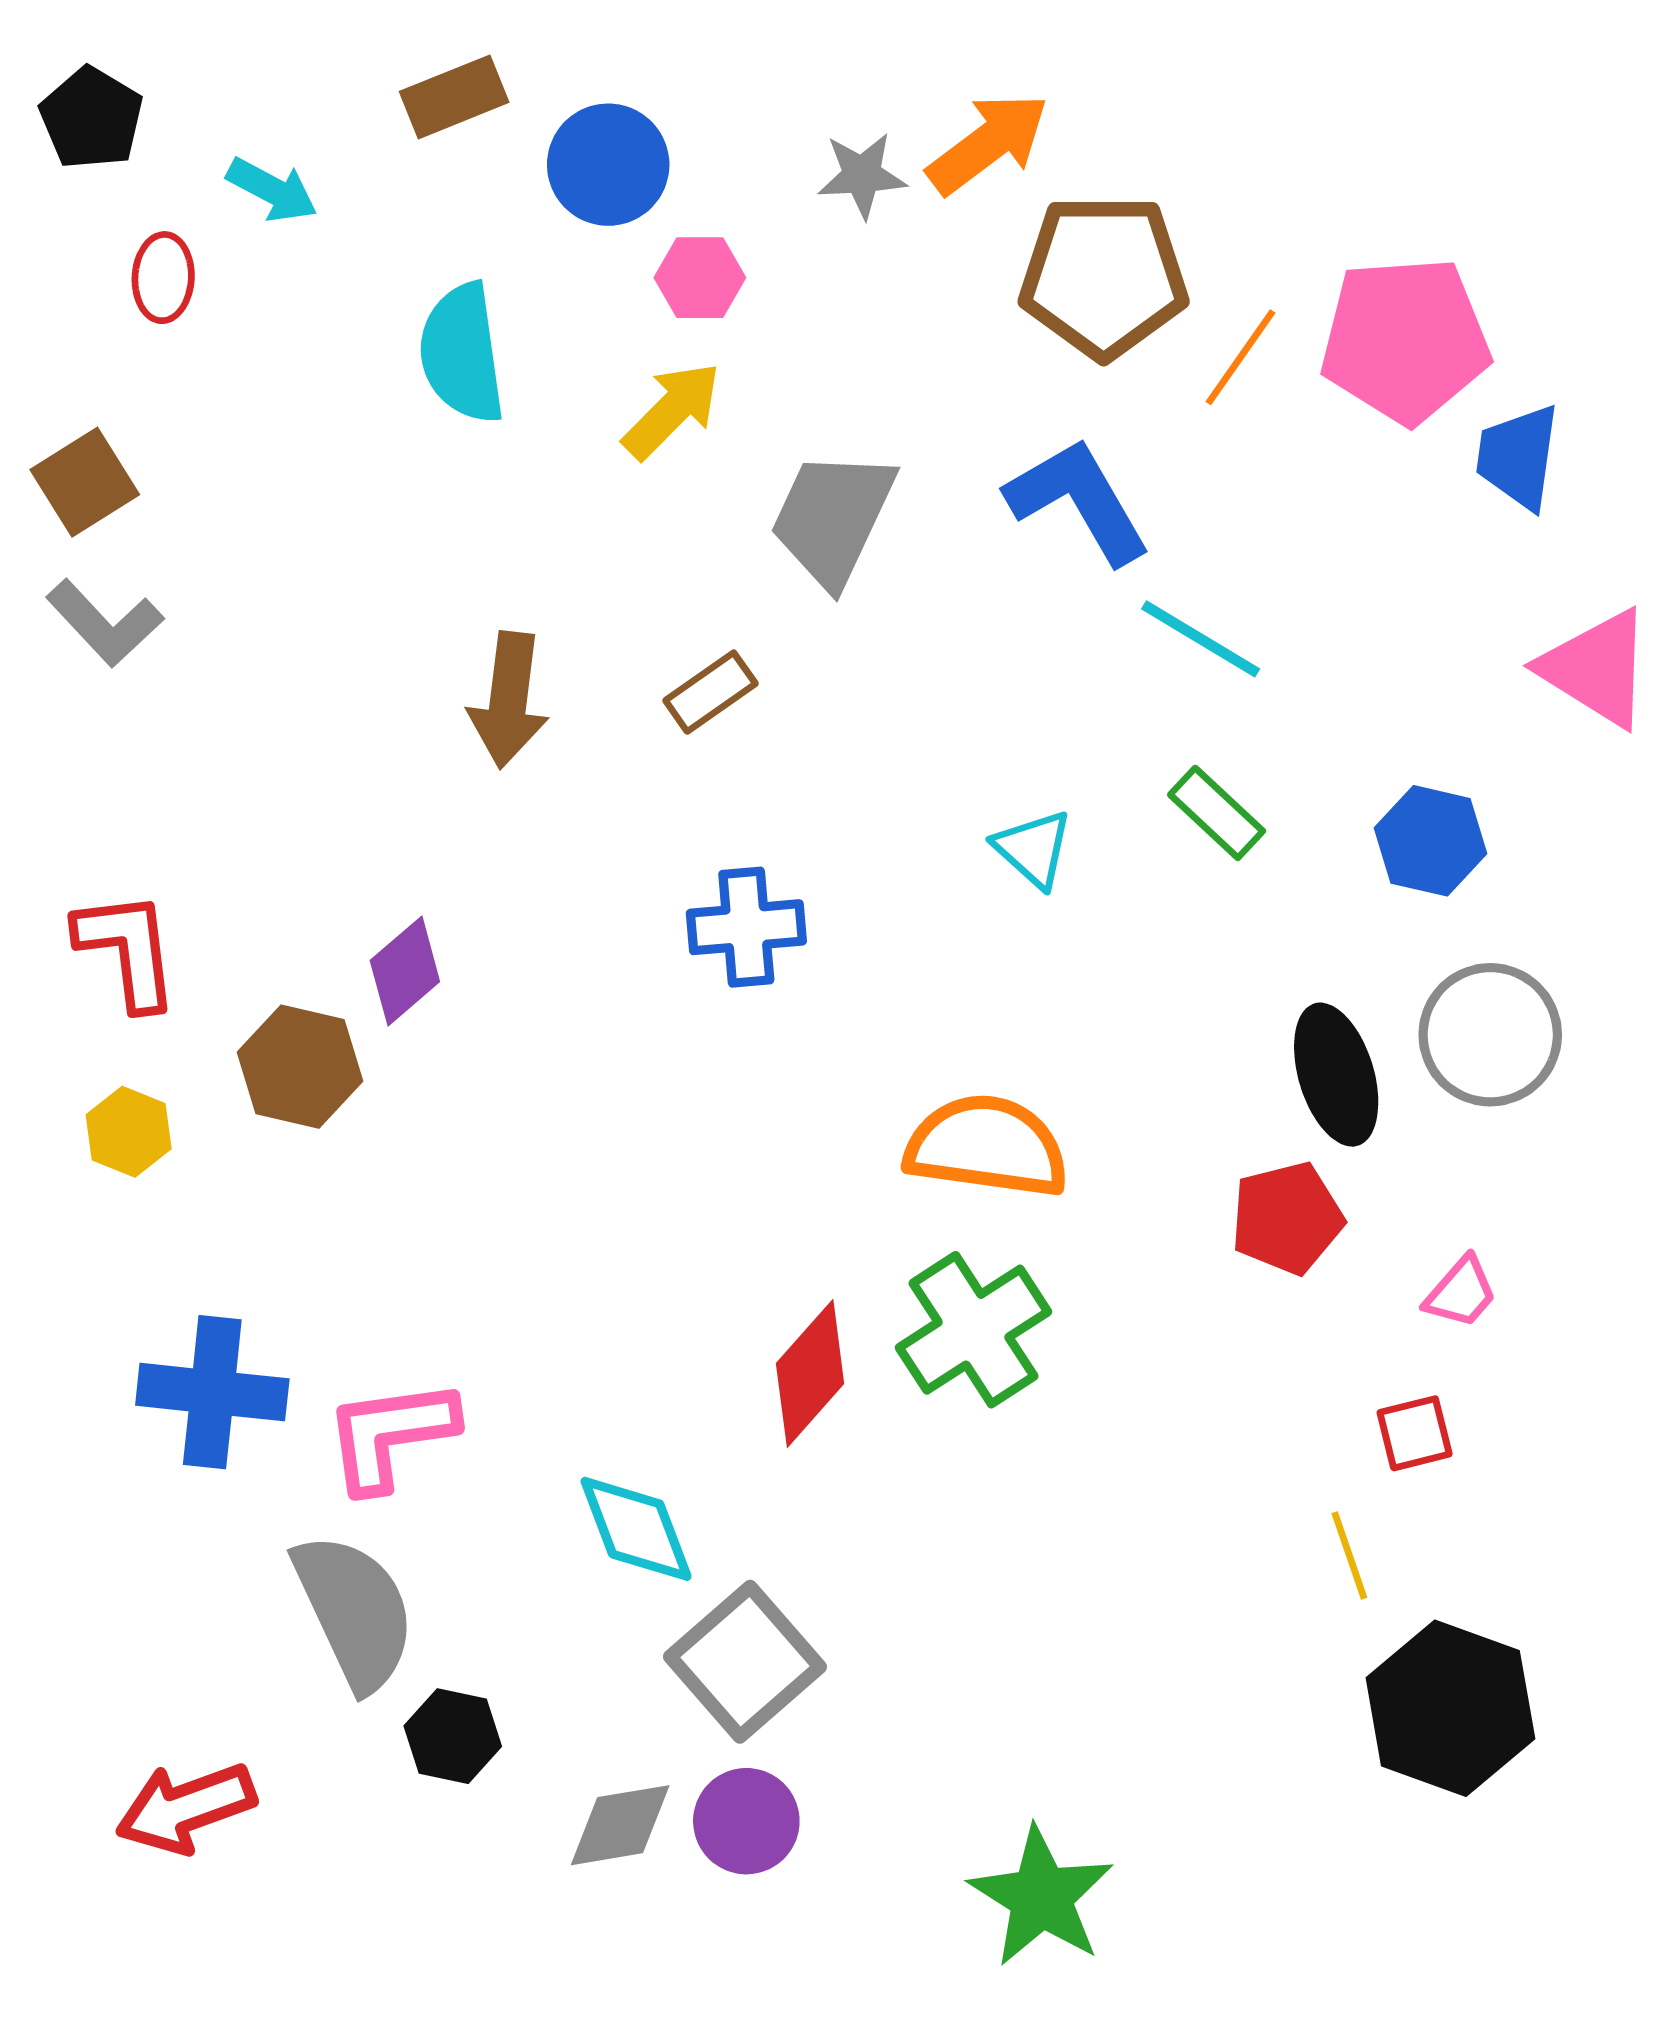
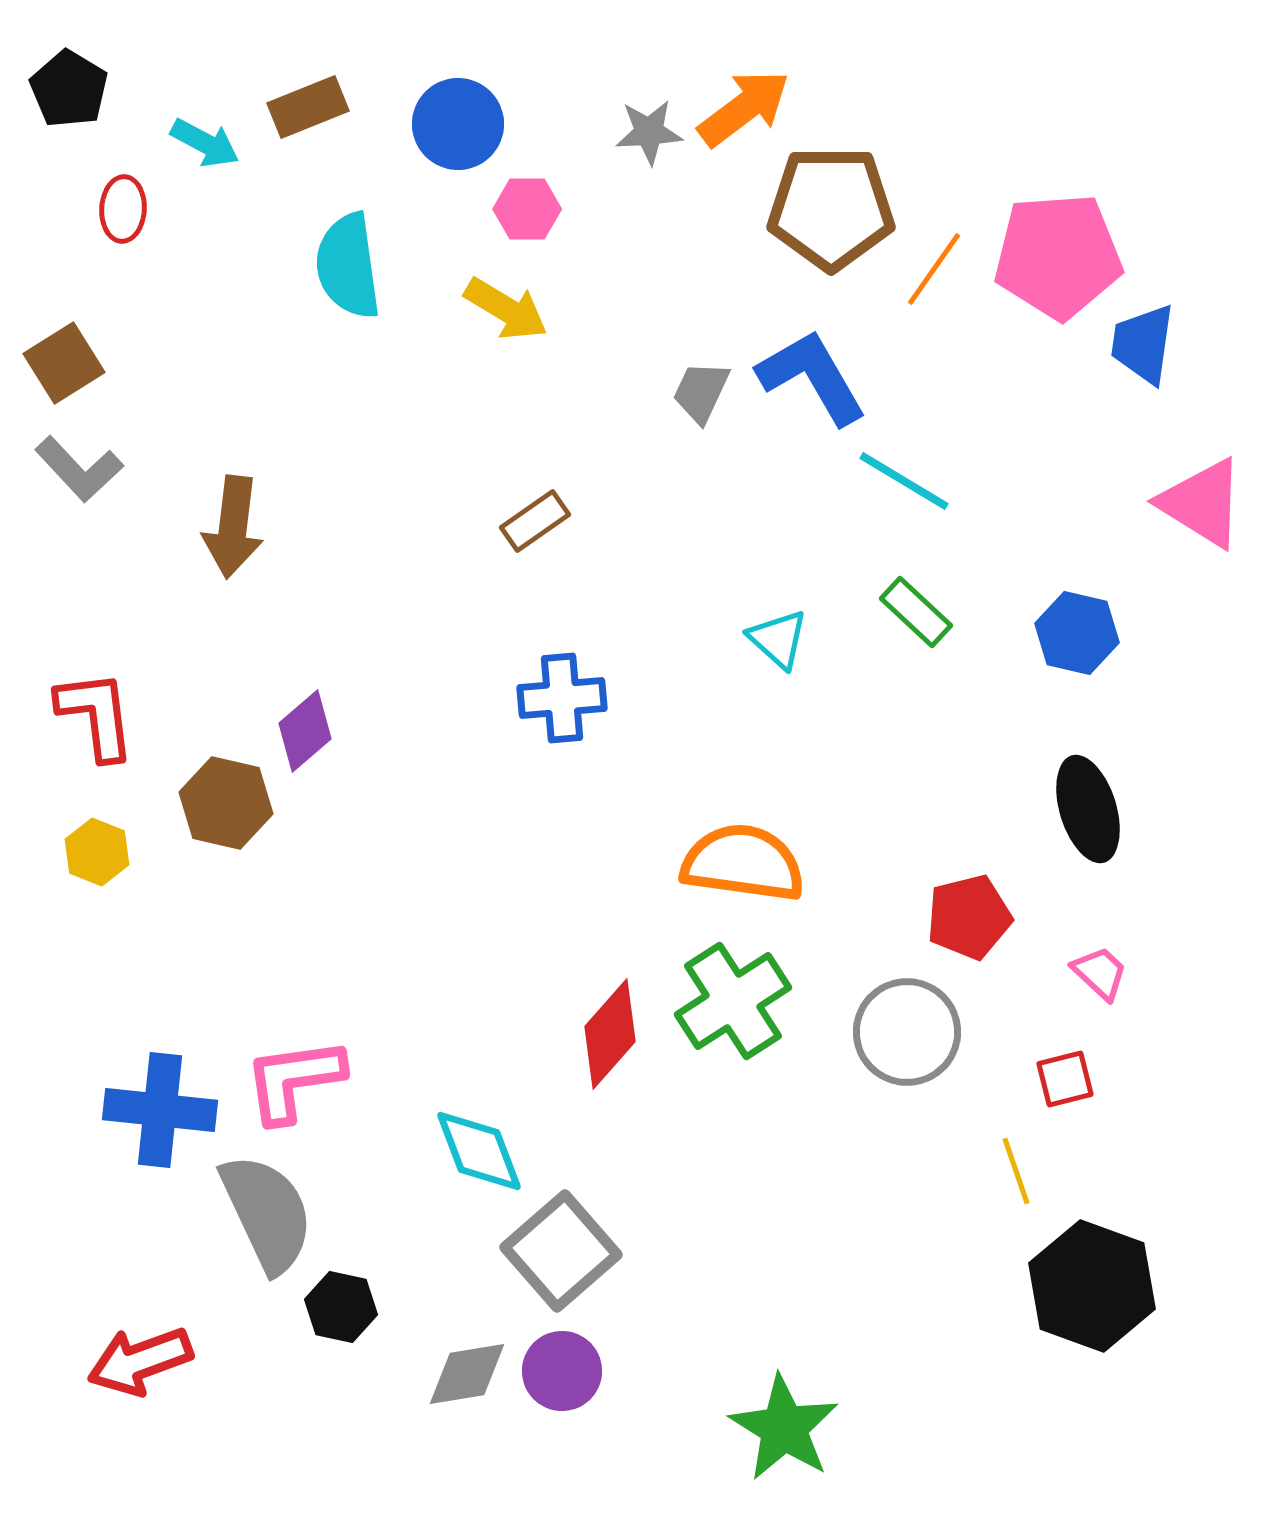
brown rectangle: (454, 97) -> (308, 107), moved
yellow arrow: (672, 410) -> (506, 309), turned 76
gray trapezoid: (833, 518) -> (701, 392), moved, size x0.6
brown arrow: (509, 700) -> (233, 527), moved
gray circle: (1490, 1035) -> (907, 1032), moved
black ellipse: (1336, 1075) -> (1088, 809), moved
pink trapezoid: (1461, 1292) -> (1100, 973), turned -88
blue cross: (212, 1392) -> (160, 1110), moved

